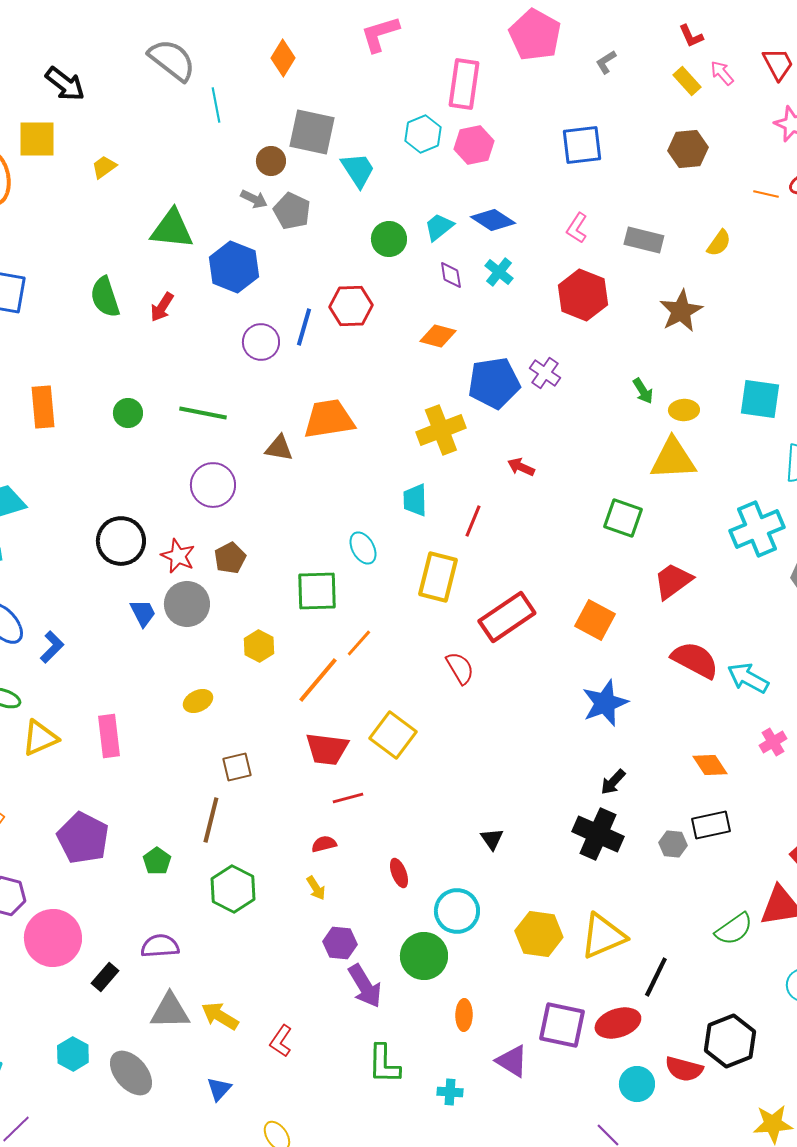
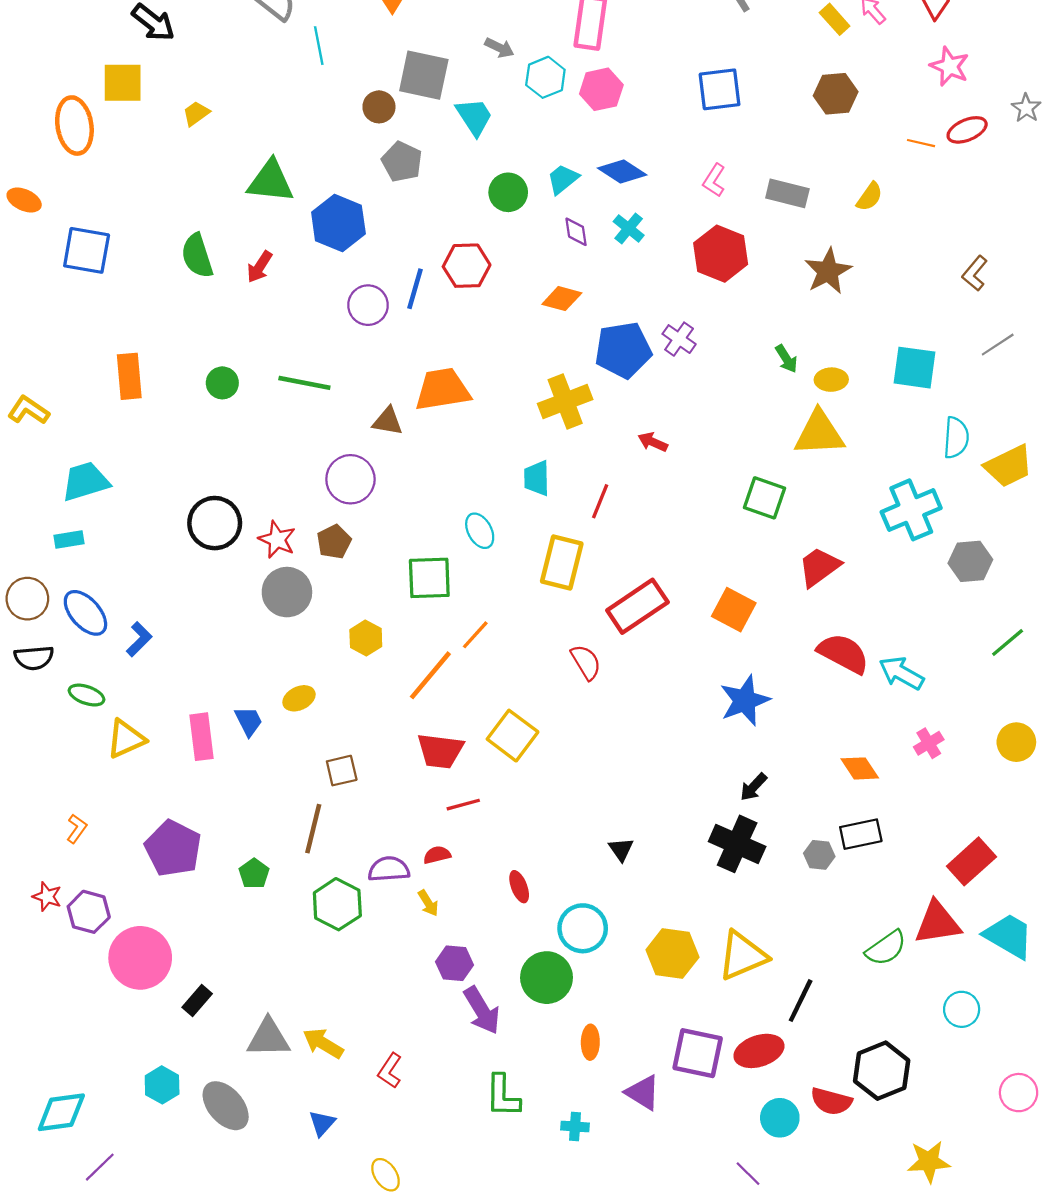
gray arrow: (254, 199) -> (499, 48), moved
purple circle: (213, 485) -> (350, 479), moved
blue trapezoid: (143, 613) -> (249, 721), moved
purple semicircle: (160, 946) -> (389, 869), moved

